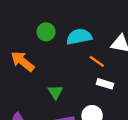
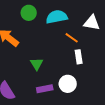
white rectangle: (105, 84) -> (79, 57), turned 64

